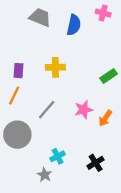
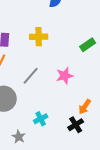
orange arrow: (105, 118) -> (85, 107), moved
gray star: (45, 175) -> (19, 137), moved

